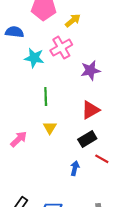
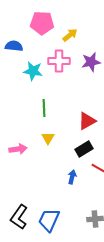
pink cross: (61, 48) -> (59, 61), turned 30
purple star: (90, 70) -> (91, 62), moved
pink arrow: (19, 139) -> (18, 149), turned 36

